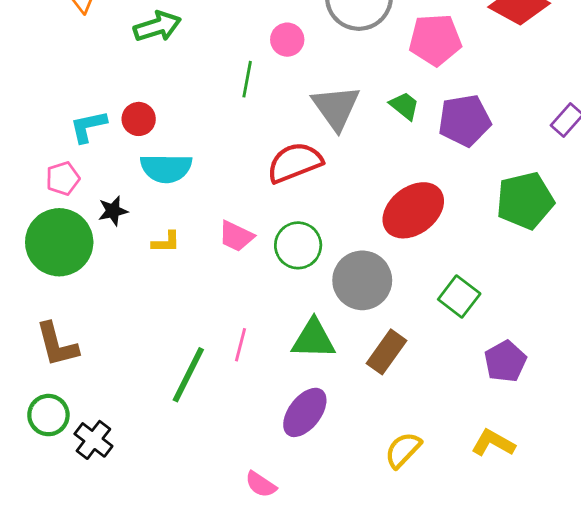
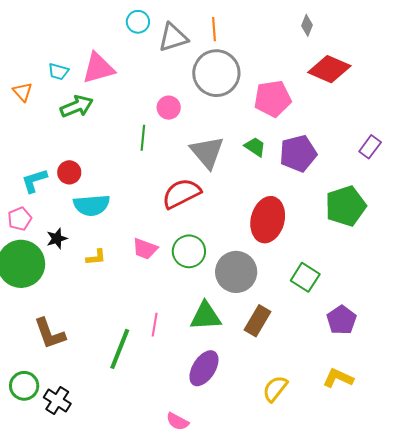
red ellipse: (413, 210) -> (268, 220), turned -33
brown L-shape: (57, 345) -> (50, 334), moved

